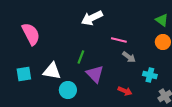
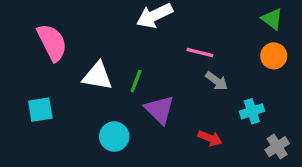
white triangle: (52, 71) -> (97, 76), moved
cyan cross: (150, 75) -> (252, 111), turned -32

